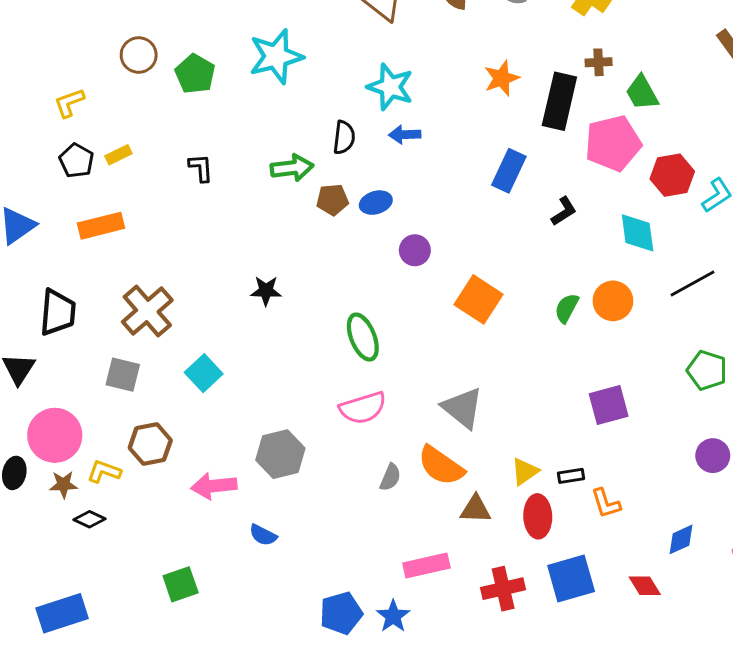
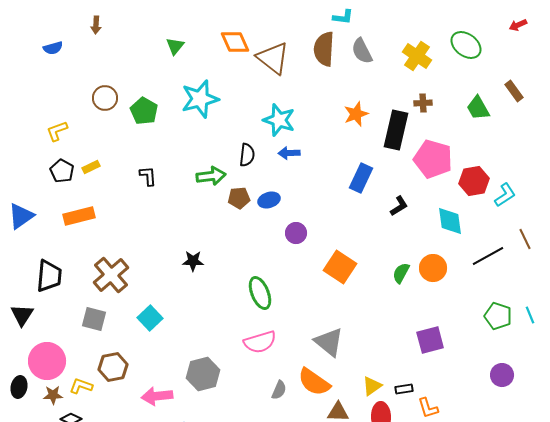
green trapezoid: (642, 93) -> (478, 108), moved
pink pentagon: (613, 143) -> (433, 159), turned 30

